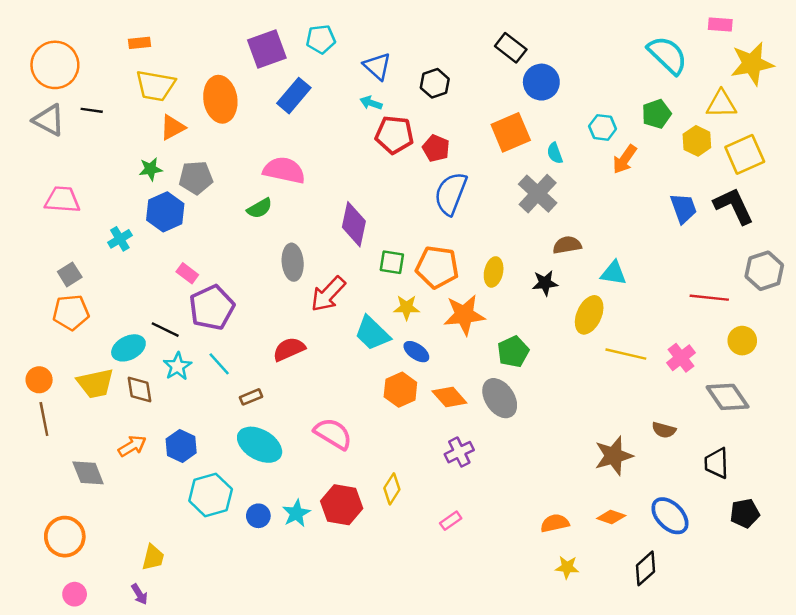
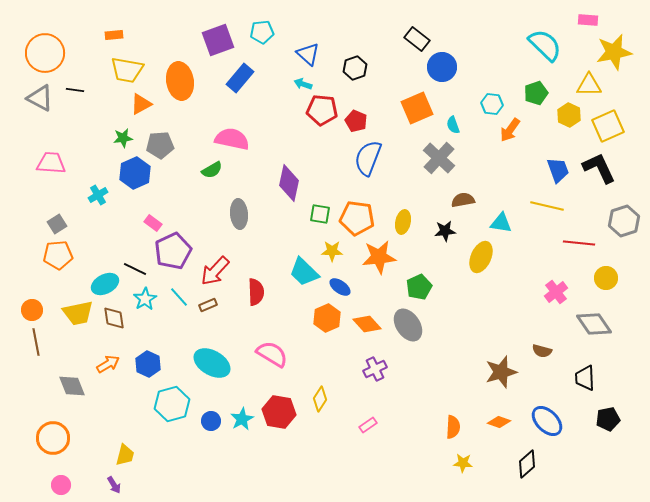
red arrow: (328, 294) -> (215, 271), moved
red semicircle: (289, 349) -> (256, 292), moved, turned 112
yellow line: (626, 354) -> (547, 206), moved
brown rectangle: (251, 397) -> (208, 305), moved
orange semicircle: (555, 523) -> (453, 427), turned 105

